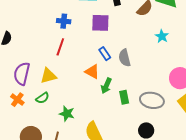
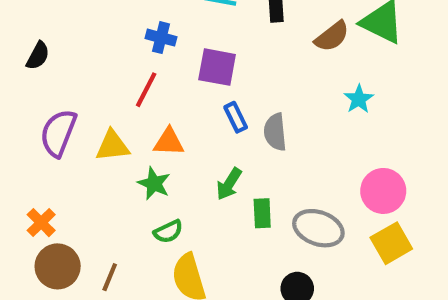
purple square: (100, 23) -> (217, 67), moved
orange triangle: (92, 72) -> (169, 142), moved, turned -35
green semicircle: (42, 98) -> (168, 232), moved
orange cross: (17, 100) -> (41, 223), moved
green star: (67, 114) -> (154, 184), moved

